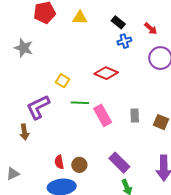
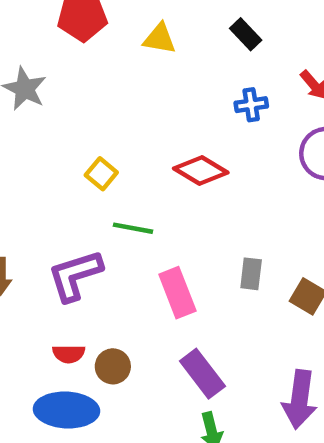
black rectangle: (118, 22) -> (246, 34), moved
purple L-shape: (38, 107) -> (75, 275), moved
pink rectangle: (103, 115) -> (177, 293), moved
red semicircle: (59, 162) -> (69, 354), turned -88

